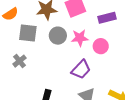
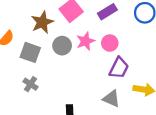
gray square: (28, 33) -> (30, 52), turned 30
purple trapezoid: (81, 69) -> (119, 68), moved

